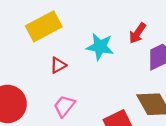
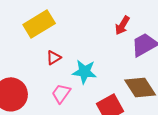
cyan star: (100, 47) -> (84, 72), moved

